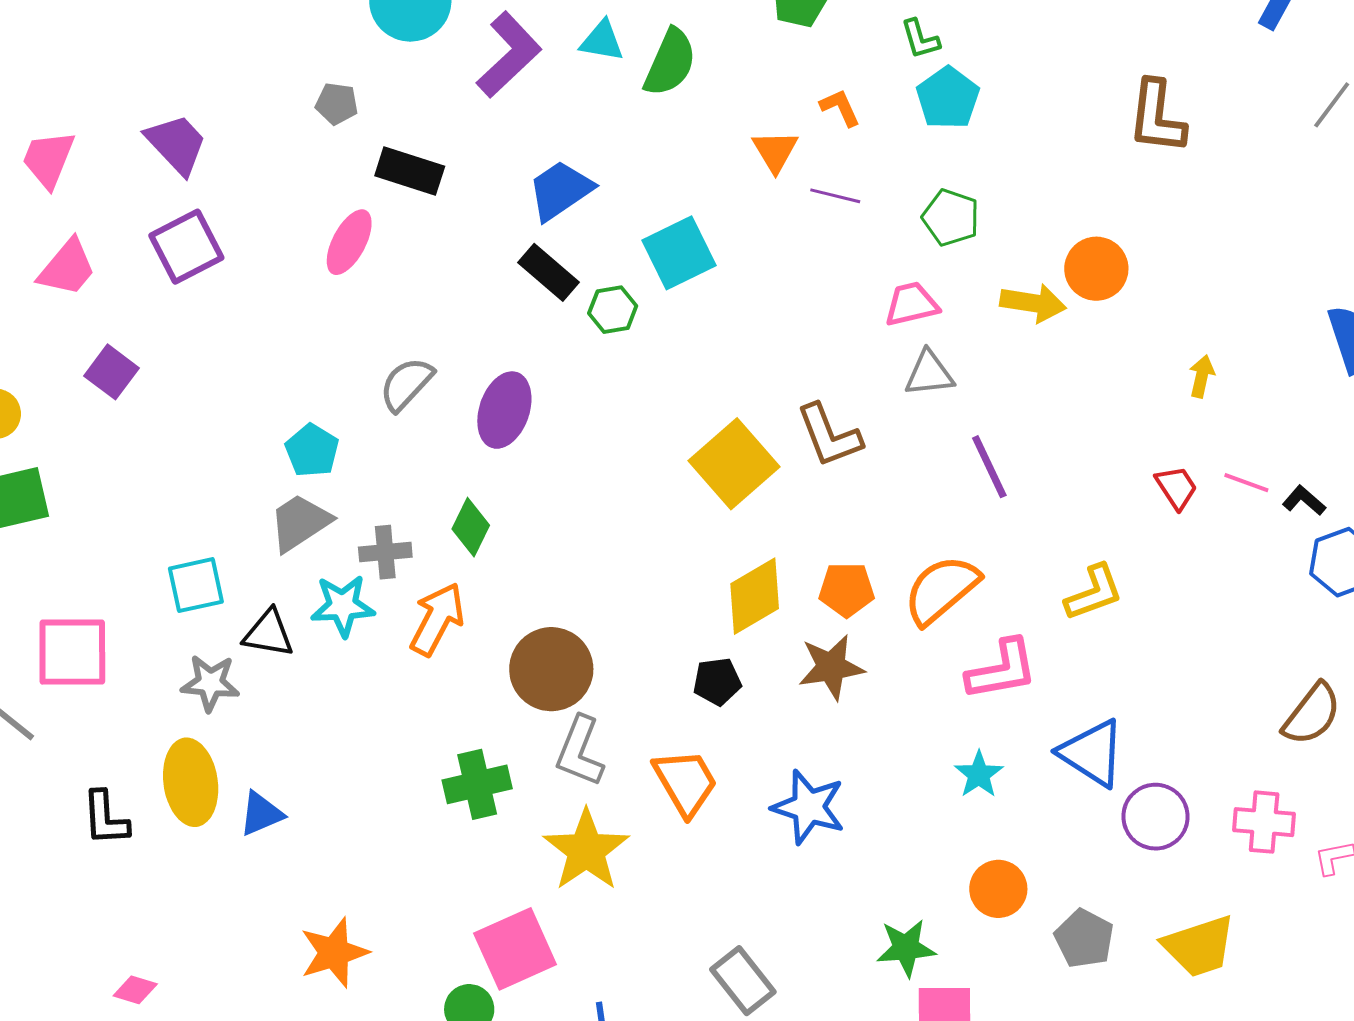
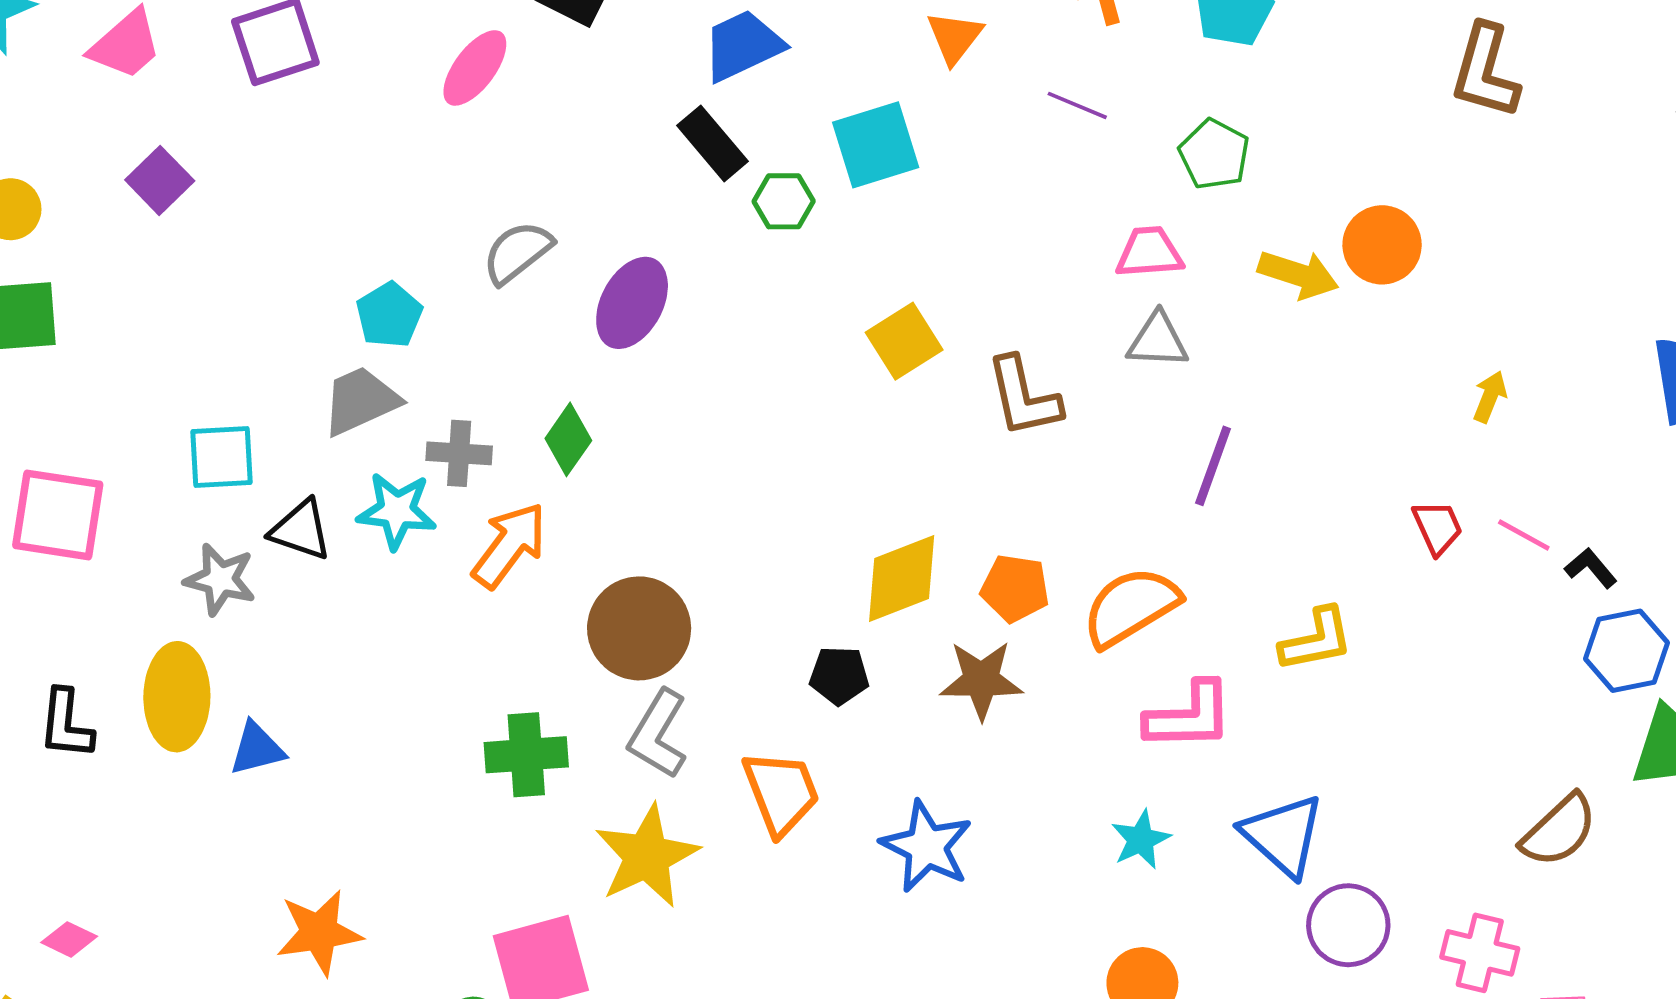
orange triangle: (775, 151) -> (954, 37), moved
yellow square: (734, 464) -> (904, 341), moved, size x0.7
purple line: (989, 467) -> (1213, 466), turned 36

